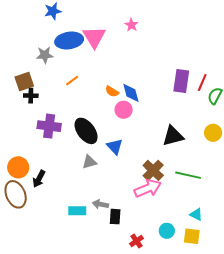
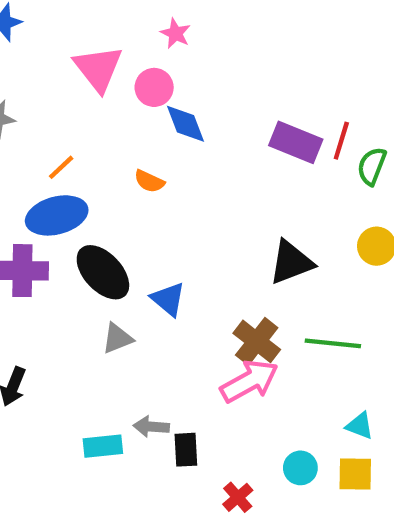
blue ellipse: (69, 40) -> (57, 215), moved
purple rectangle: (181, 81) -> (296, 142), turned -70
blue diamond: (131, 93) -> (186, 124), moved
pink circle: (124, 110) -> (154, 87), moved

